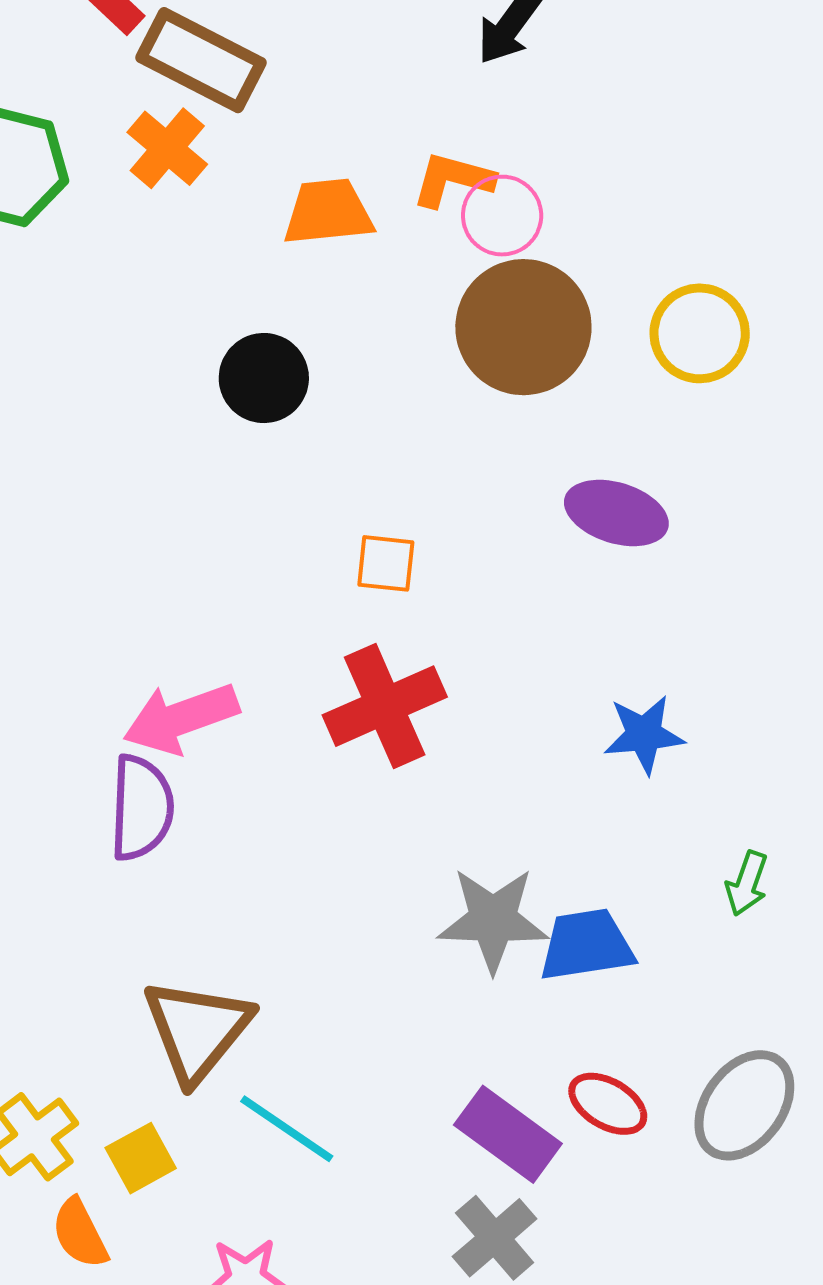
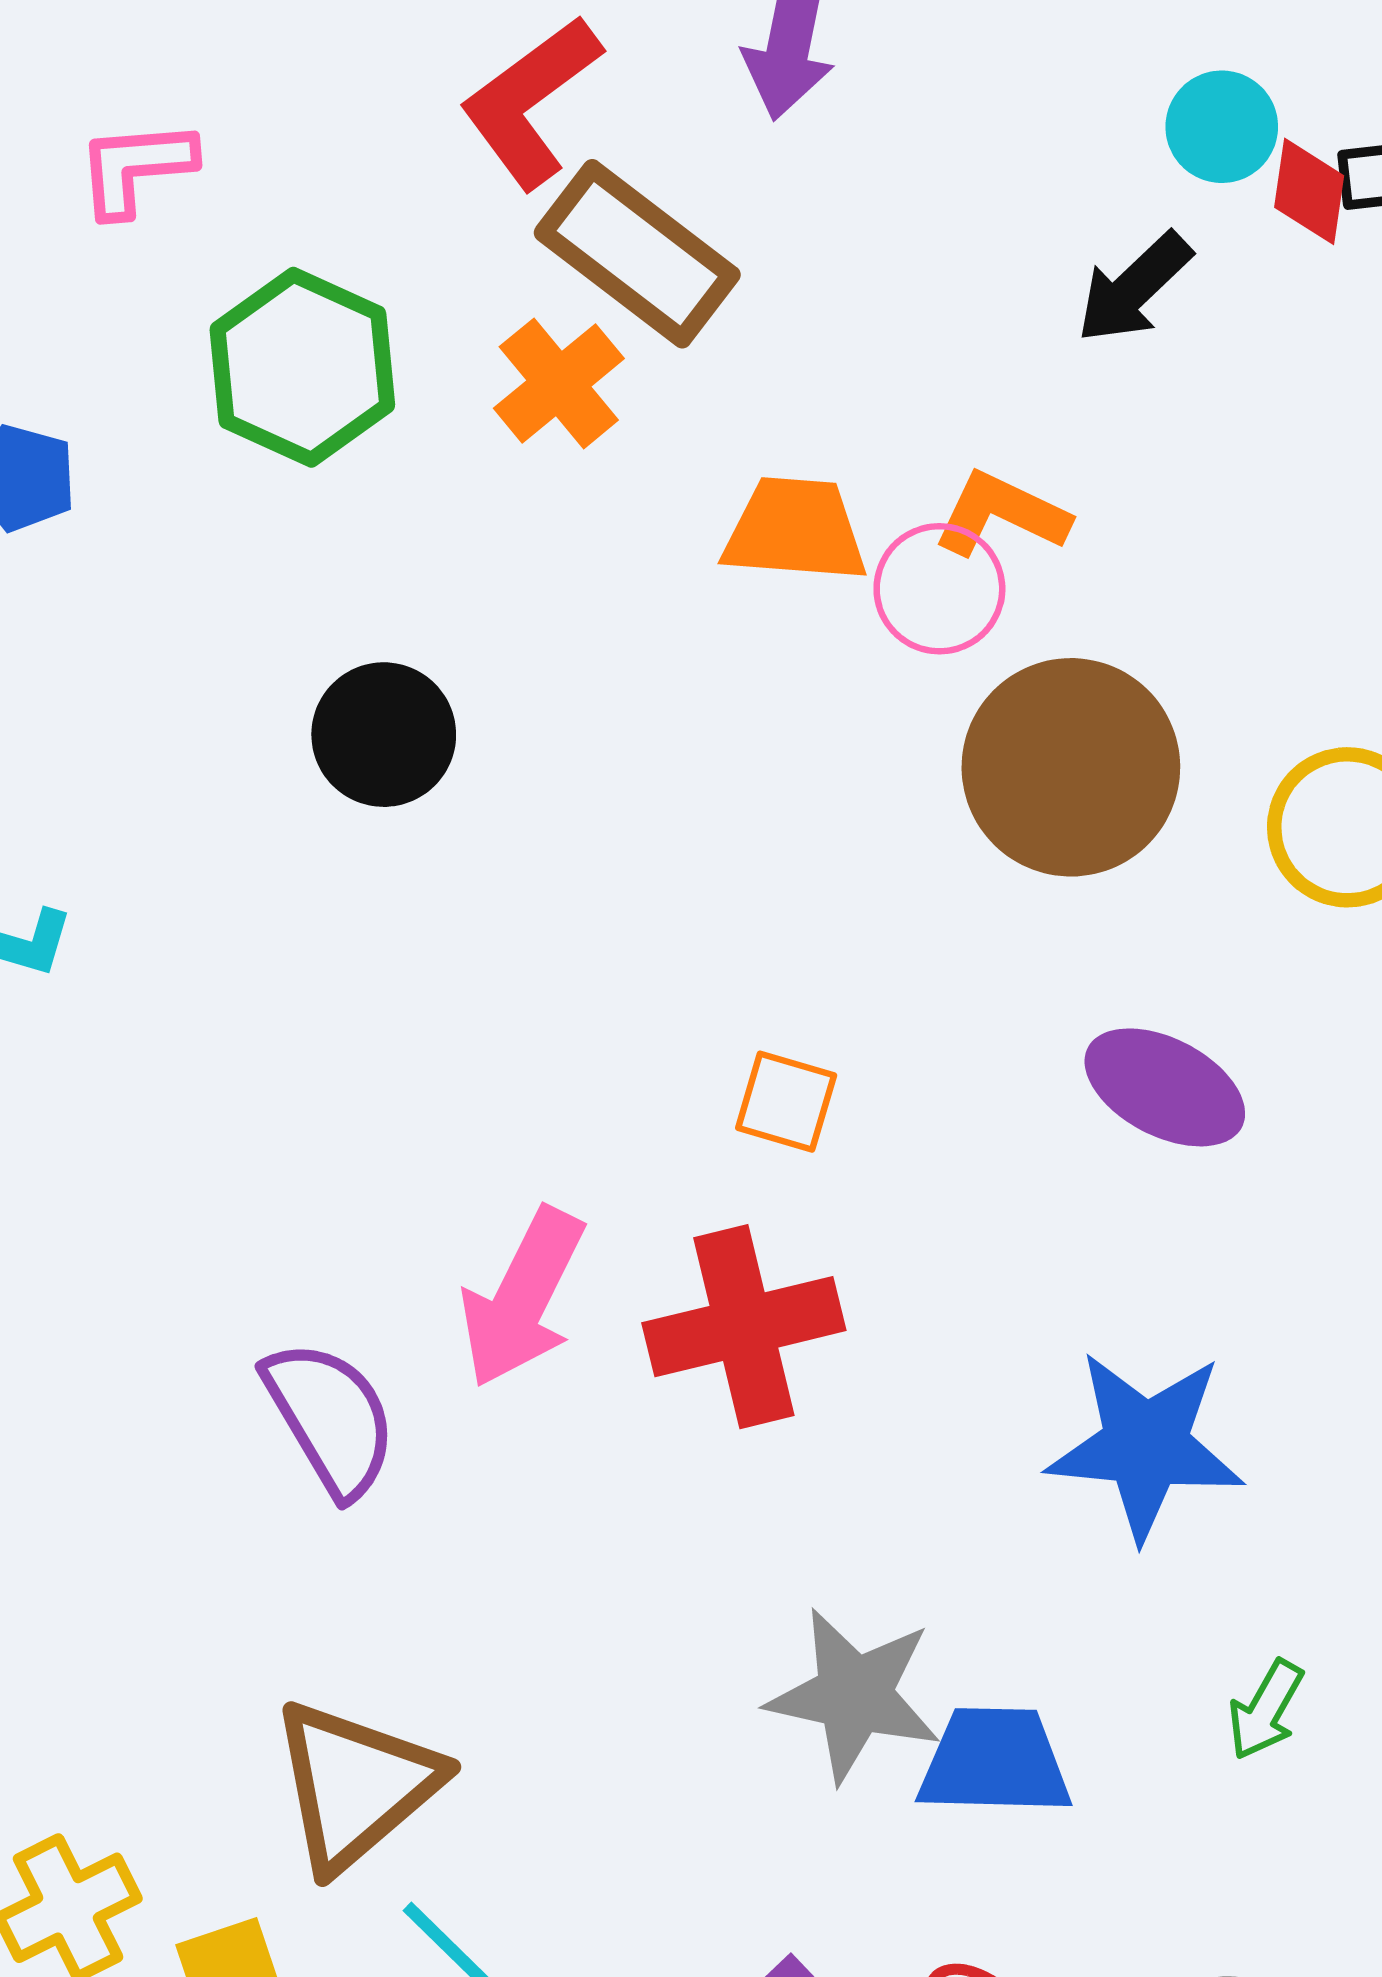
pink circle: (502, 216) -> (939, 589), moved
black circle: (264, 378) -> (384, 735), moved
pink arrow: (181, 718) -> (522, 1298), moved, turned -54
blue star: (644, 734) -> (1146, 1445), size x1.5
purple semicircle: (141, 808) -> (330, 1418), turned -43

